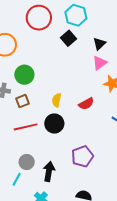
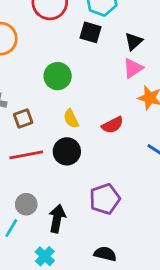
black square: (68, 38) -> (90, 32), turned -35
green circle: (24, 75) -> (58, 76), moved
yellow semicircle: (57, 100) -> (71, 119), turned -40

